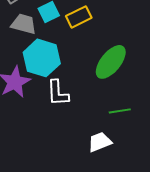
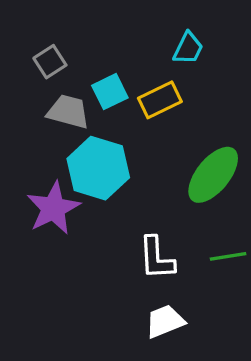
white L-shape: (58, 93) -> (157, 258), moved
white trapezoid: (100, 142) -> (165, 321), moved

